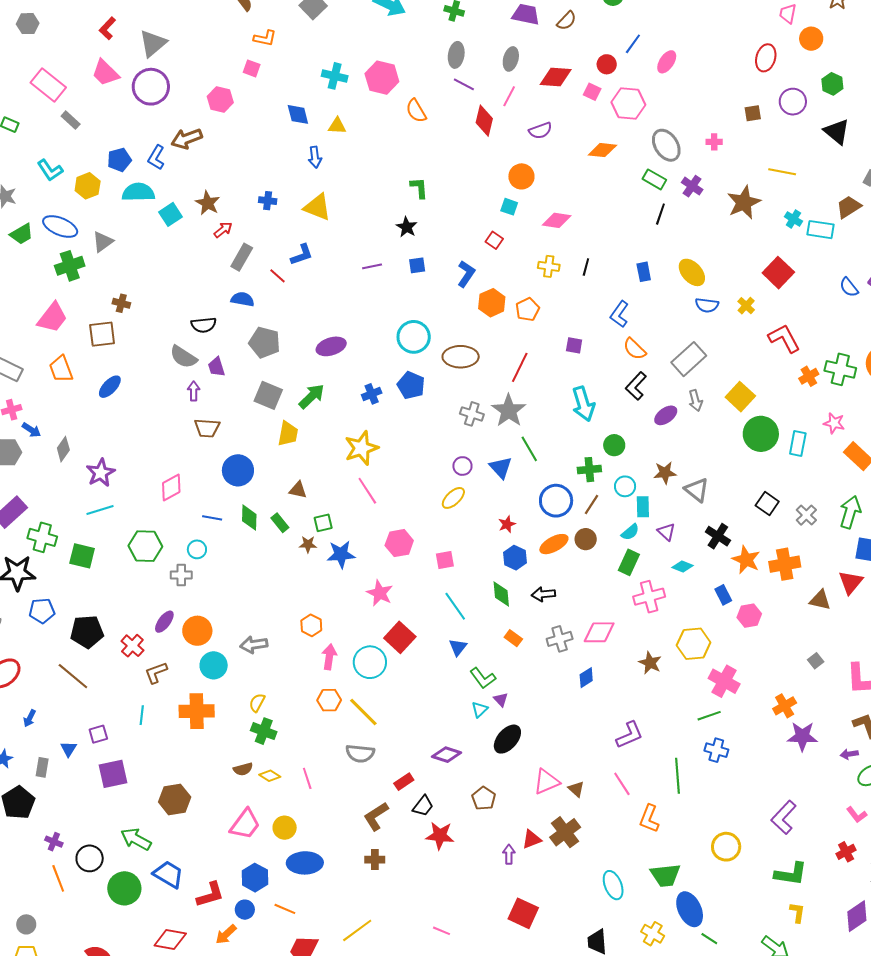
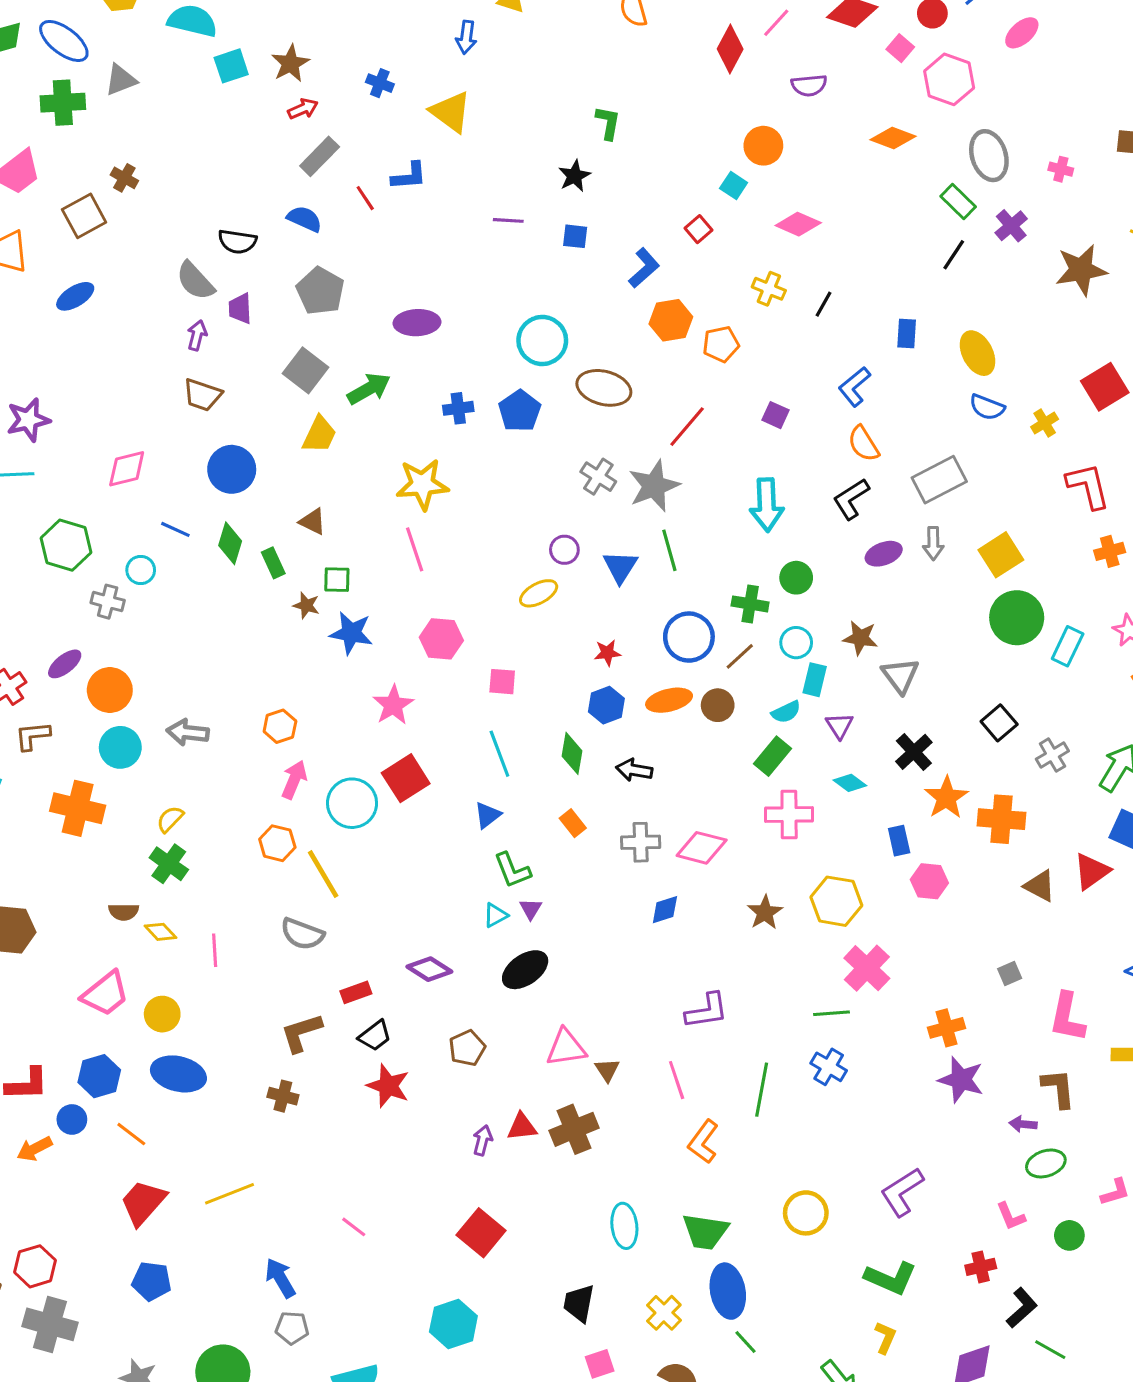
brown square: (102, 334) -> (84, 216), turned -36

